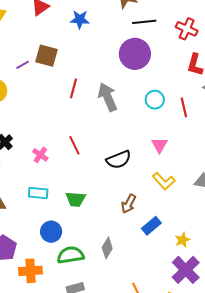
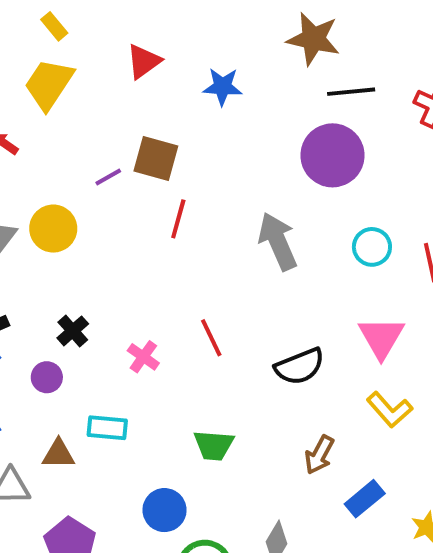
red line: (74, 88) -> (178, 219), moved
pink triangle: (159, 145) -> (381, 337), size x1.4
cyan rectangle: (38, 193) -> (107, 428), moved

